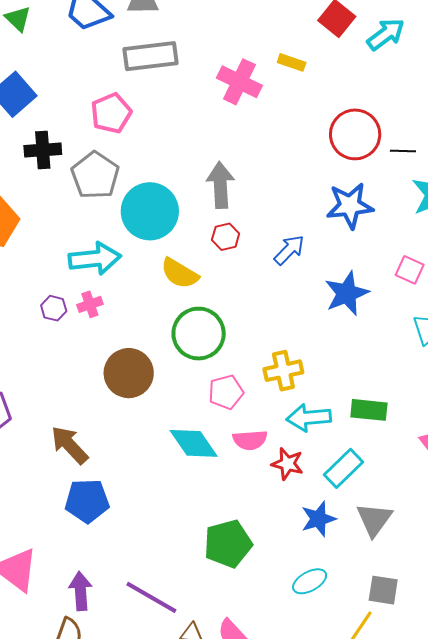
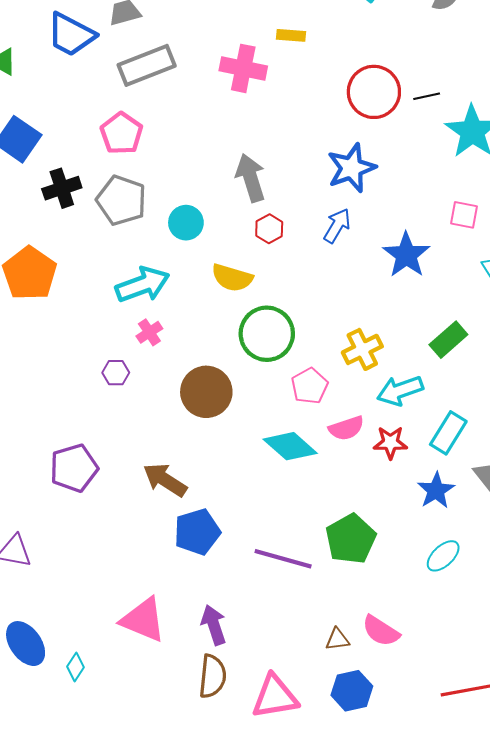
blue star: (350, 206) -> (351, 168), moved
cyan circle: (150, 211) -> (186, 223), size x0.6
purple hexagon: (54, 308) -> (116, 373), moved
green rectangle: (369, 410) -> (448, 340), moved, turned -33
purple line: (151, 597) -> (283, 559), moved

